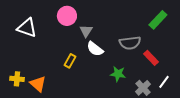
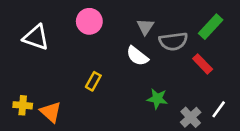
gray triangle: (86, 31) -> (145, 27), moved
gray semicircle: (130, 43) -> (173, 41), moved
white semicircle: (95, 49) -> (137, 56), moved
red rectangle: (151, 58) -> (203, 64), moved

